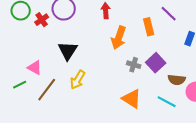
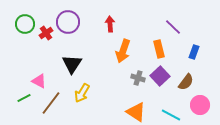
orange rectangle: (149, 27) -> (159, 49), moved
brown semicircle: (177, 80) -> (186, 82), moved, turned -60

